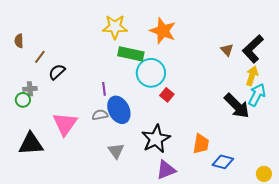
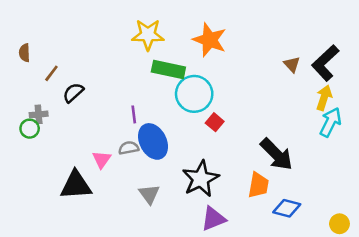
black arrow: (237, 106) -> (276, 154), moved
pink triangle: (65, 124) -> (102, 159), moved, size x0.6
black triangle: (31, 144) -> (76, 185), moved

